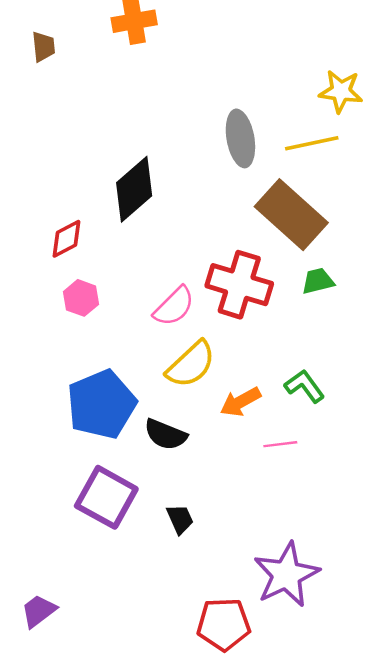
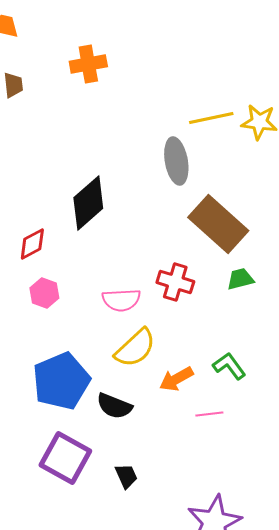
yellow line: (312, 143) -> (211, 118), moved
red cross: (239, 285) -> (175, 282), size x0.7
pink semicircle: (174, 306) -> (121, 300), turned 42

